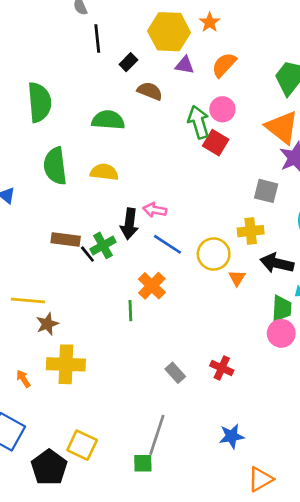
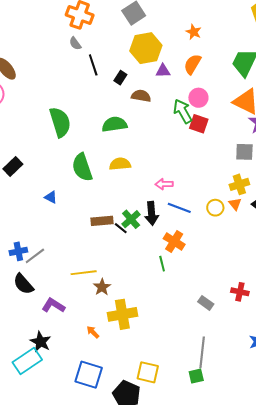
orange star: (210, 22) -> (194, 32), moved
black arrow: (129, 224) -> (152, 213), moved
yellow circle: (214, 254) -> (215, 208), size x0.7
orange triangle: (237, 278) -> (235, 204), moved

